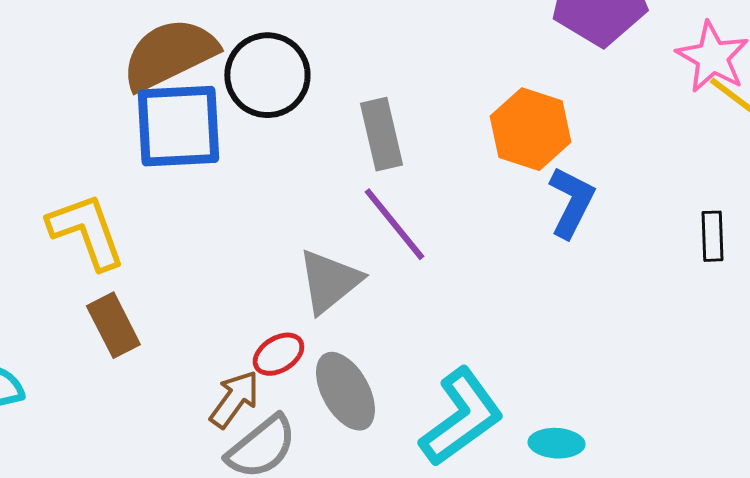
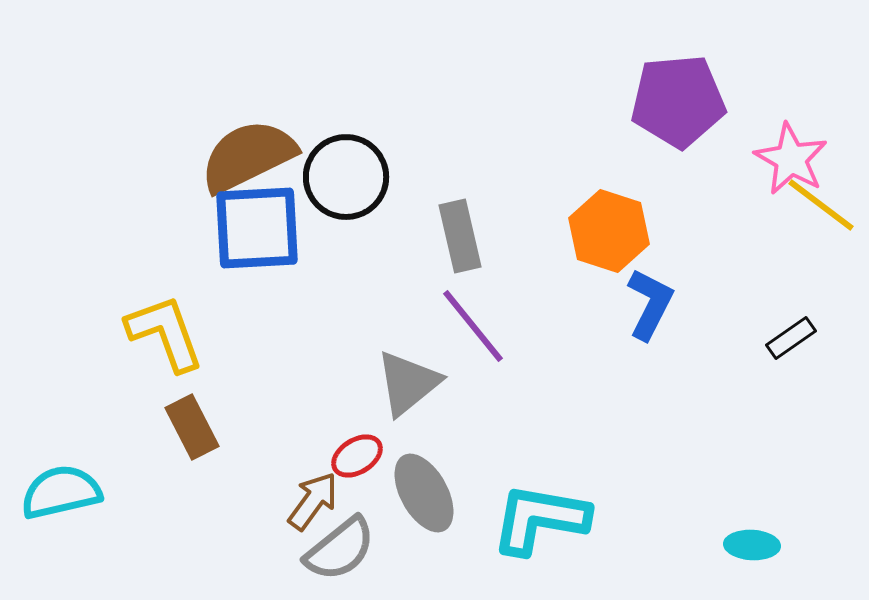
black rectangle: (712, 236) -> (791, 338), turned 57
cyan L-shape: (461, 417) -> (540, 519), turned -134
cyan ellipse: (556, 443) -> (752, 545), moved

